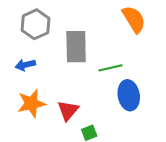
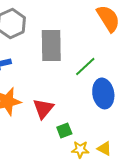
green line: (110, 68) -> (85, 66), turned -30

